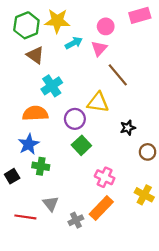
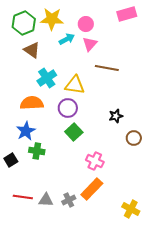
pink circle: (106, 26) -> (86, 24), moved
brown line: (118, 75) -> (107, 68), turned -40
yellow triangle: (98, 102) -> (75, 85), moved
yellow cross: (144, 195) -> (131, 209), moved
gray triangle: (51, 204) -> (46, 200), moved, turned -49

